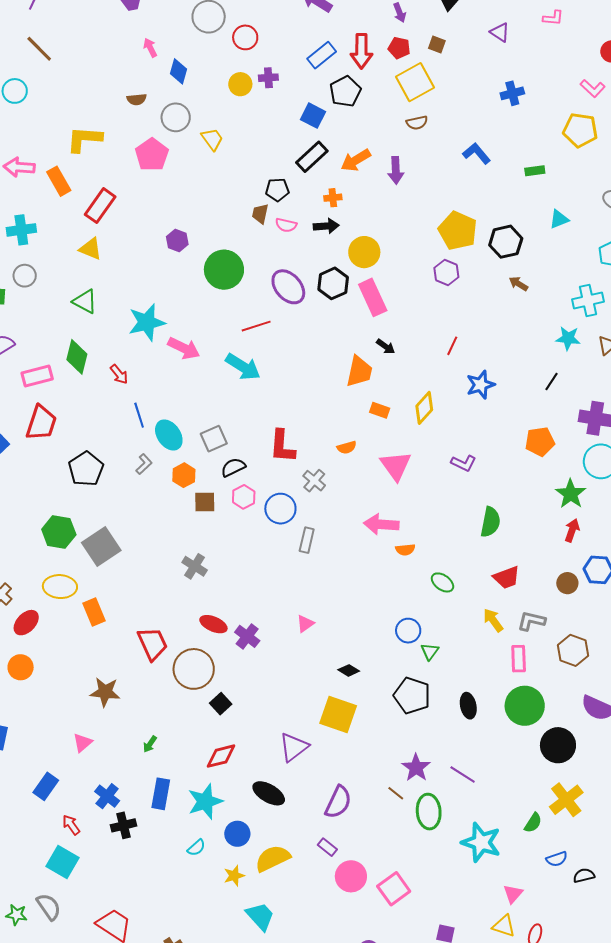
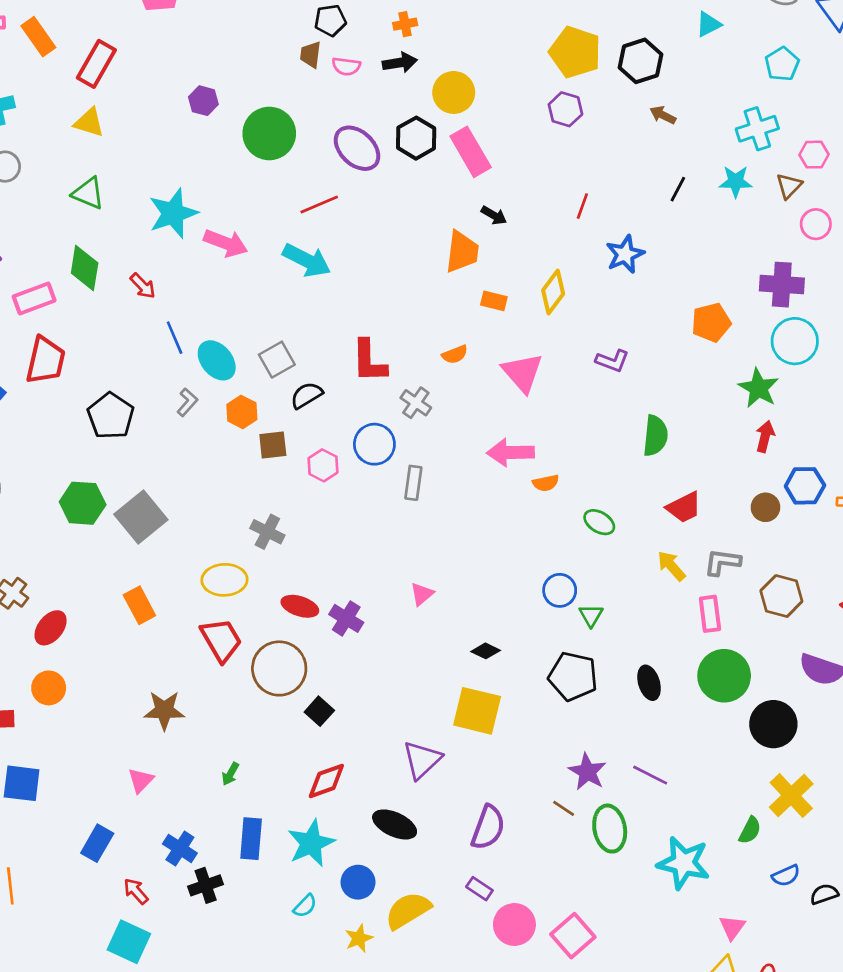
black line: (552, 382) -> (678, 189), moved
pink hexagon: (244, 497) -> (323, 465), moved
yellow ellipse: (60, 587) -> (224, 580), moved

